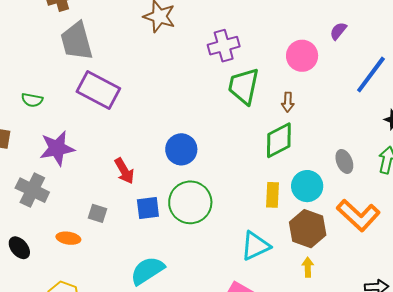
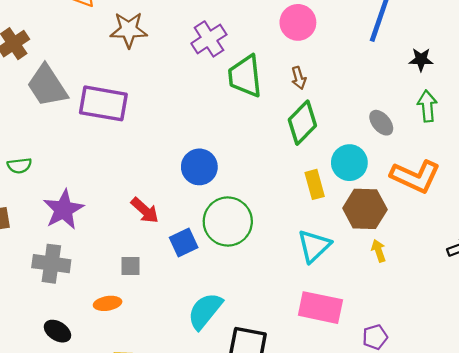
purple rectangle: (98, 90) -> (103, 103), moved

